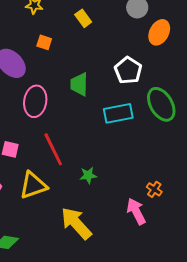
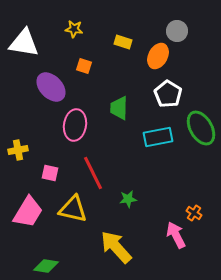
yellow rectangle: (83, 18) -> (123, 42), turned -36
orange ellipse: (159, 32) -> (158, 56), moved
yellow triangle: (33, 185) -> (73, 209), turned 32

